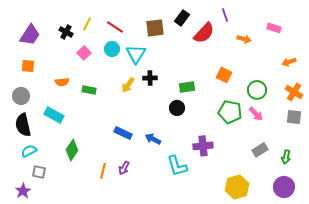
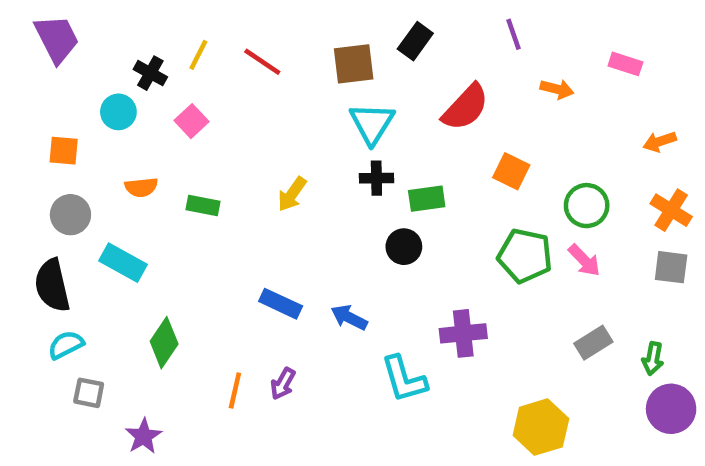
red semicircle: (204, 33) -> (466, 107), moved
purple trapezoid: (30, 35) -> (57, 39), moved, turned -60
cyan circle: (112, 49) -> (118, 112), moved
cyan triangle: (136, 54) -> (372, 123), moved
black cross: (150, 78) -> (376, 178), moved
gray circle: (21, 96) -> (70, 215), moved
purple circle: (284, 187) -> (671, 409), moved
purple star: (23, 191) -> (144, 436), moved

